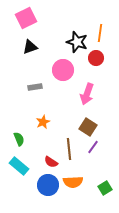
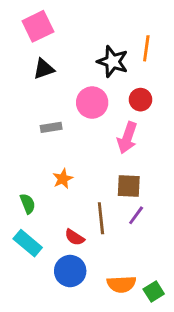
red circle: (96, 58) -> (140, 100), moved
brown square: (88, 127) -> (129, 186), turned -30
orange semicircle: (73, 182) -> (121, 284), moved
green square: (105, 188) -> (154, 292), moved

